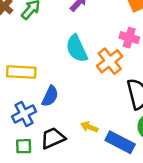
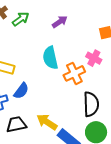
yellow arrow: (89, 127) -> (47, 122), size x1.5

